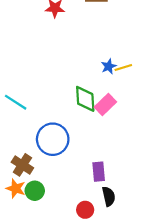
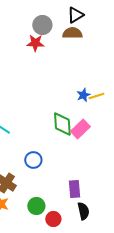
blue circle: (53, 139) -> (33, 160), size x0.6
green circle: (35, 191) -> (36, 206), moved
red circle: (85, 210) -> (53, 219), moved

